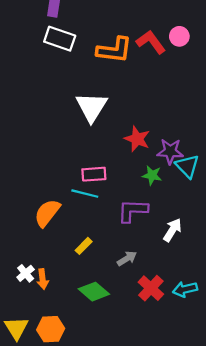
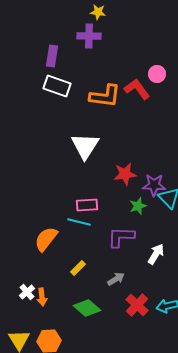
pink circle: (179, 36) -> (157, 74), moved
red star: (137, 139) -> (125, 174), turned -30
green star: (152, 175) -> (138, 206), turned -30

